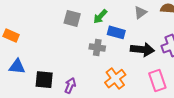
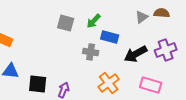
gray triangle: (140, 12) -> (142, 17), moved
black arrow: (142, 50) -> (136, 54), turned 145
pink rectangle: (157, 81) -> (151, 85), turned -55

